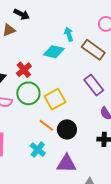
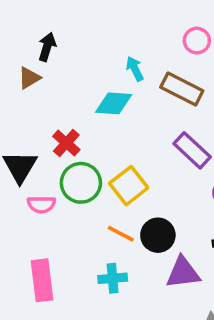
black arrow: (22, 14) -> (47, 47), turned -91
cyan cross: (38, 150) -> (113, 278), turned -35
purple triangle: (66, 164) -> (183, 273), moved

